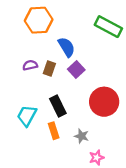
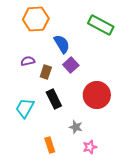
brown rectangle: (49, 68) -> (46, 72), moved
orange rectangle: (54, 131) -> (50, 145), moved

